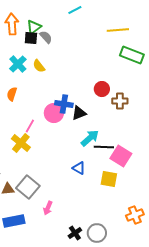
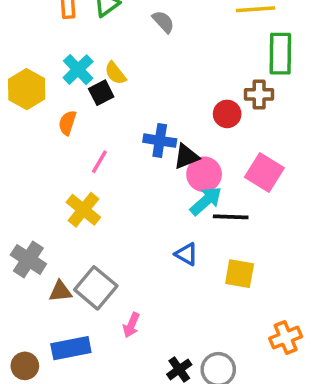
gray semicircle: (46, 37) -> (163, 22), moved
black square: (31, 38) -> (101, 93), moved, turned -32
green rectangle: (132, 55) -> (280, 54), turned 70
brown cross: (120, 101) -> (259, 94), moved
pink circle: (54, 113) -> (204, 174), moved
pink line: (30, 126) -> (99, 162), moved
pink square: (121, 156) -> (264, 172), moved

